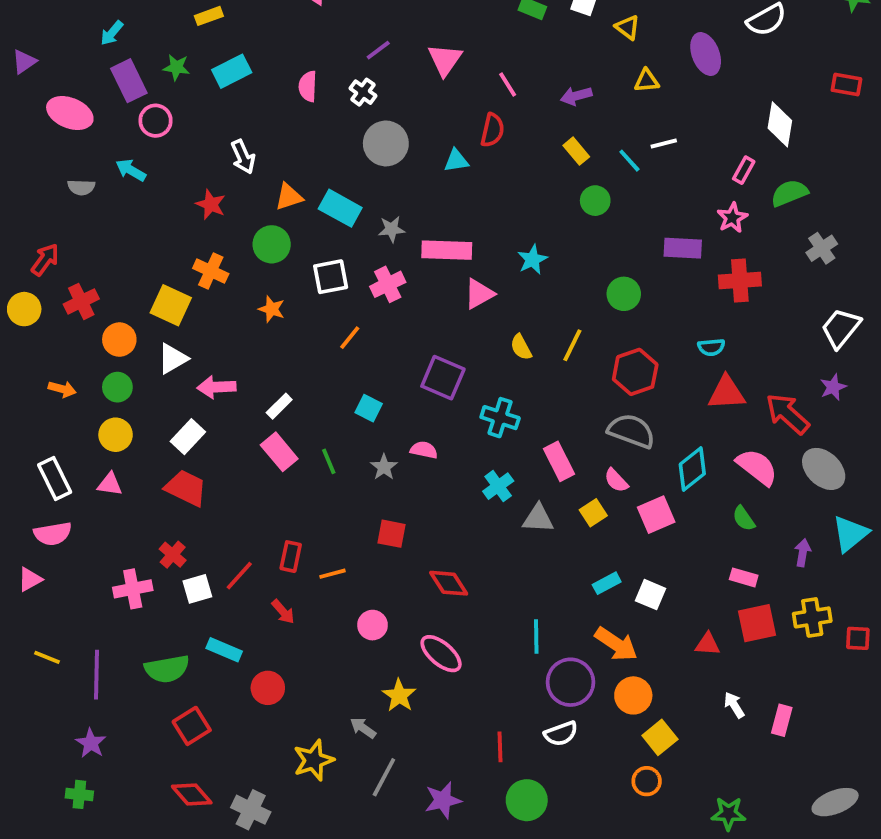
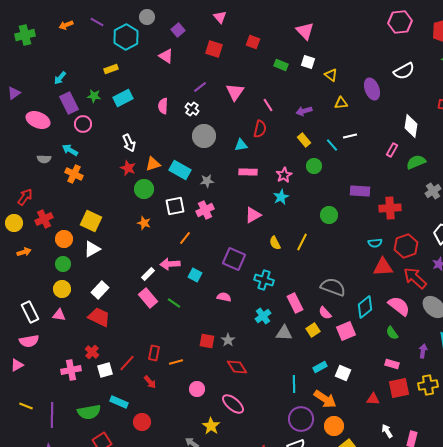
red star: (211, 204) -> (128, 168), moved
pink star: (732, 218) -> (284, 175), moved
pink rectangle: (447, 250) -> (248, 172), moved, size x0.7
orange cross: (211, 271) -> (74, 174), moved
red hexagon: (635, 372) -> (406, 246), moved
pink arrow: (216, 387) -> (170, 264), moved
orange arrow: (62, 389) -> (24, 252), moved, turned -32
green line: (329, 461) -> (174, 303), turned -32
gray star: (384, 467) -> (228, 340), moved
cyan line: (536, 636) -> (294, 384), moved

